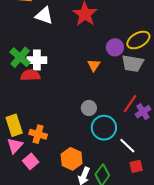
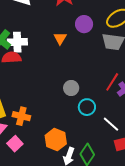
purple circle: (115, 47) -> (84, 24), moved
orange triangle: (94, 65) -> (60, 38), moved
cyan circle: (104, 128) -> (87, 107), size x0.7

